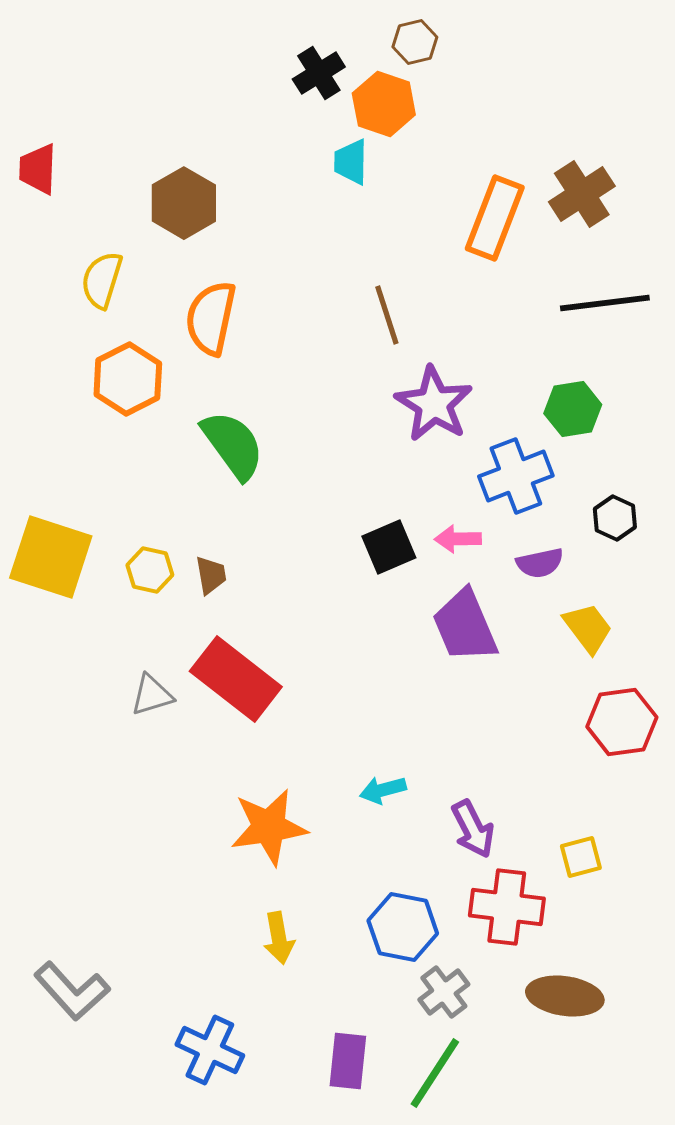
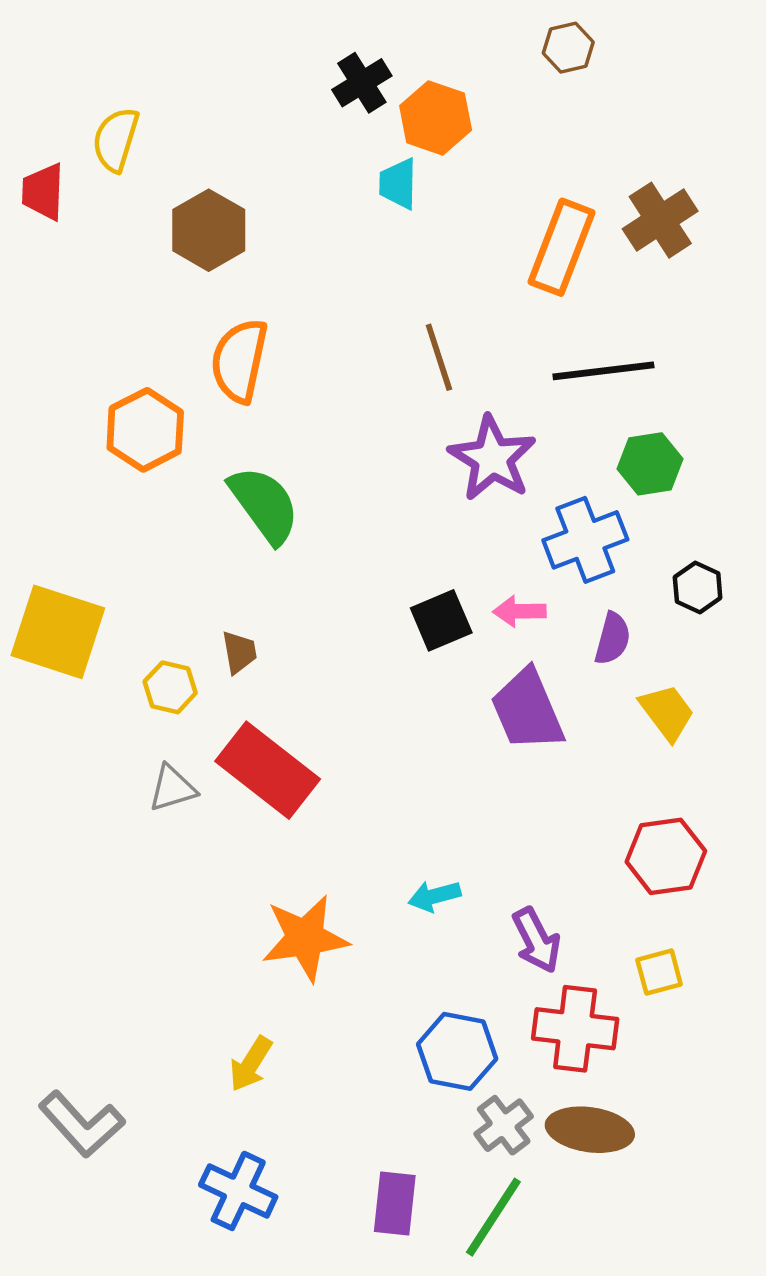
brown hexagon: (415, 42) -> (568, 48), moved
yellow semicircle: (102, 280) -> (116, 139), moved
black line: (605, 303) -> (603, 371), moved
purple semicircle: (540, 563) -> (613, 639), turned -63
yellow hexagon: (150, 570) -> (170, 687), moved
red hexagon: (622, 722) -> (666, 856), moved
yellow arrow: (279, 938) -> (251, 1064), moved, turned 42
brown ellipse: (565, 996) -> (590, 1130), moved

